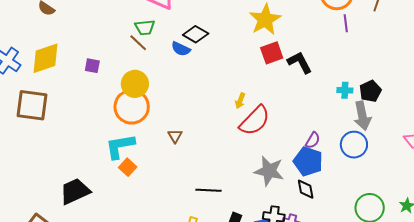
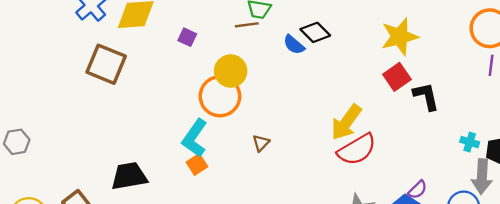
brown line: (138, 43) -> (247, 25), turned -66
red square: (272, 53) -> (397, 77), turned -30
yellow arrow: (240, 101) -> (346, 122), size x2.0
cyan L-shape: (120, 146) -> (195, 138), turned -60

